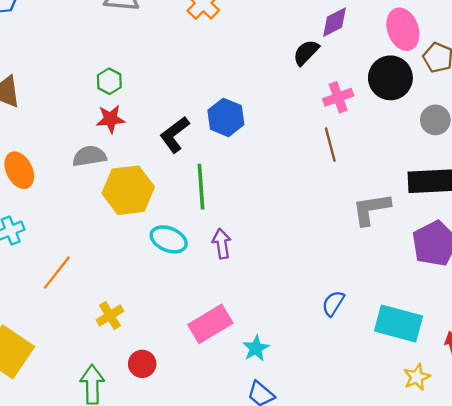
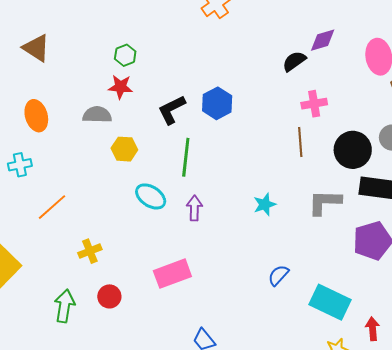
black circle: (390, 78) -> (353, 150), moved
yellow hexagon: (128, 190) -> (124, 149), size x0.6
cyan star: (256, 348) -> (265, 204), moved

